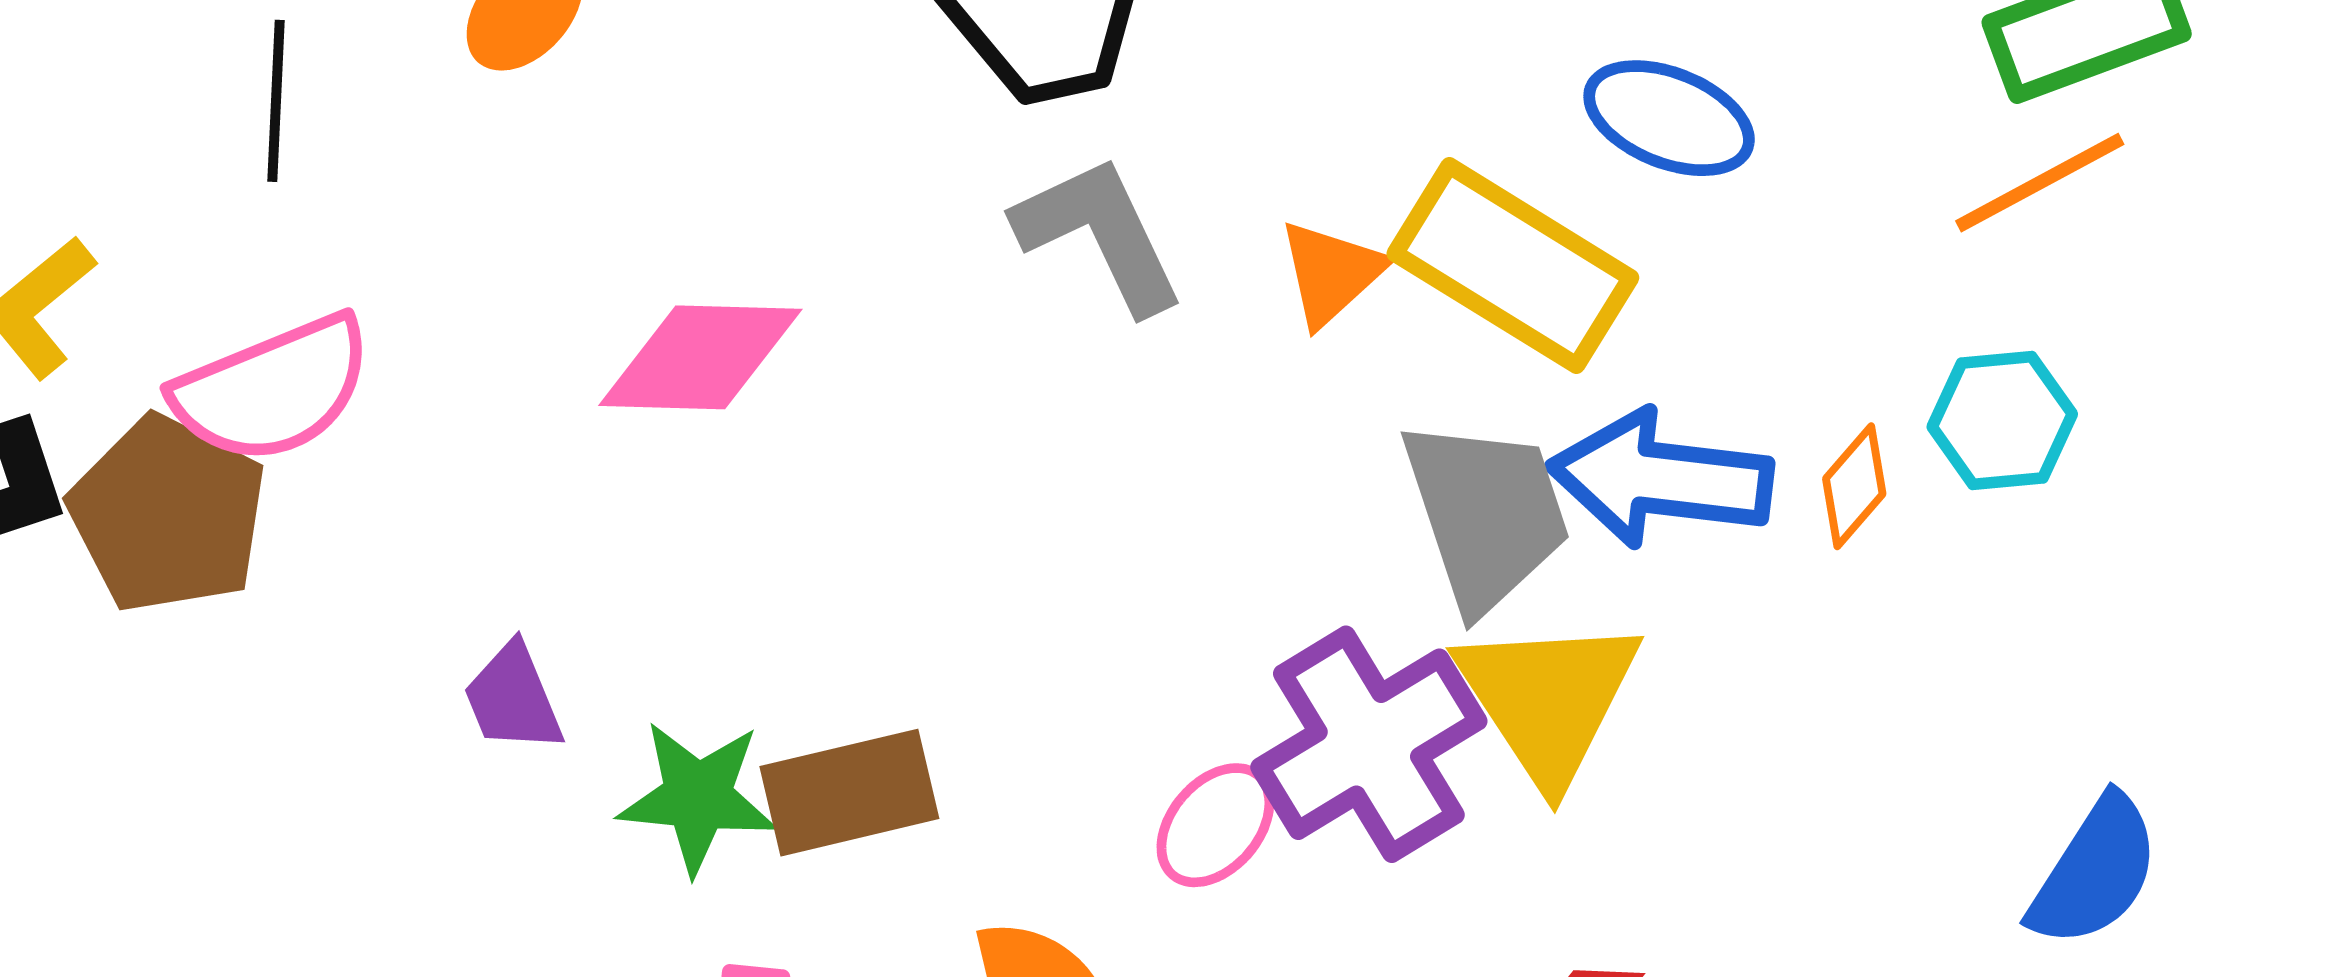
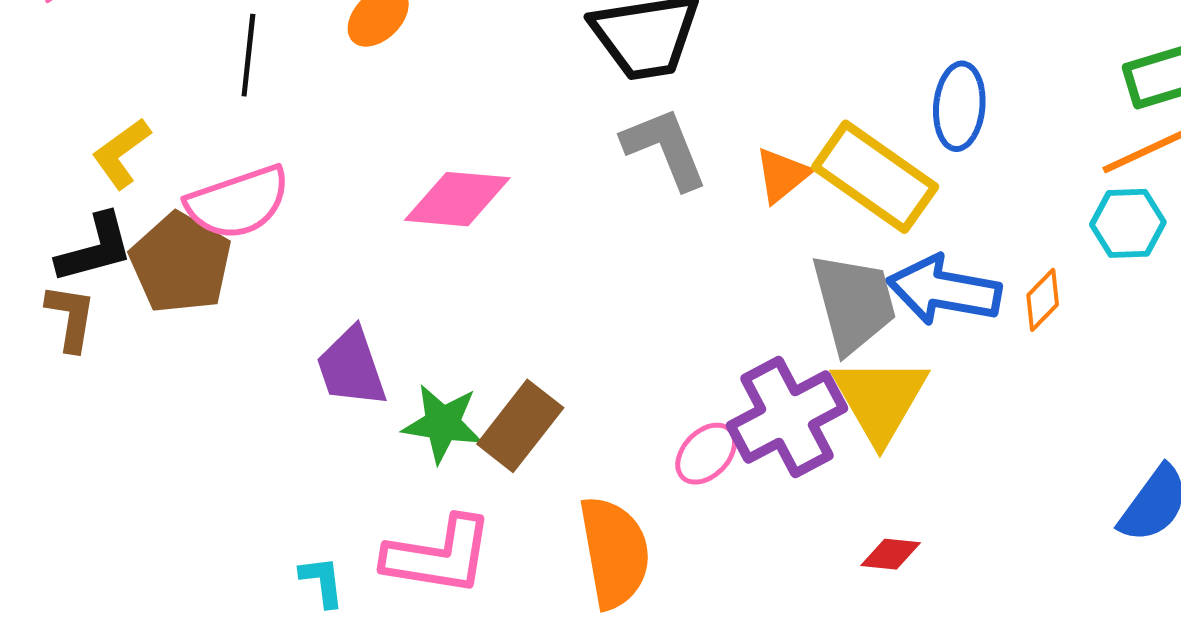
blue ellipse: (1669, 118) -> (959, 106), turned 70
cyan hexagon: (2002, 420) -> (1128, 223), moved
purple trapezoid: (513, 698) -> (351, 367), size x1.4
brown rectangle: (849, 793) -> (520, 426), turned -42

